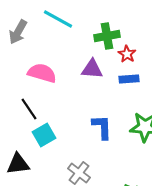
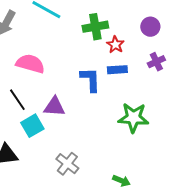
purple triangle: (92, 69) -> (54, 107), moved
blue L-shape: (102, 127) -> (90, 80), moved

